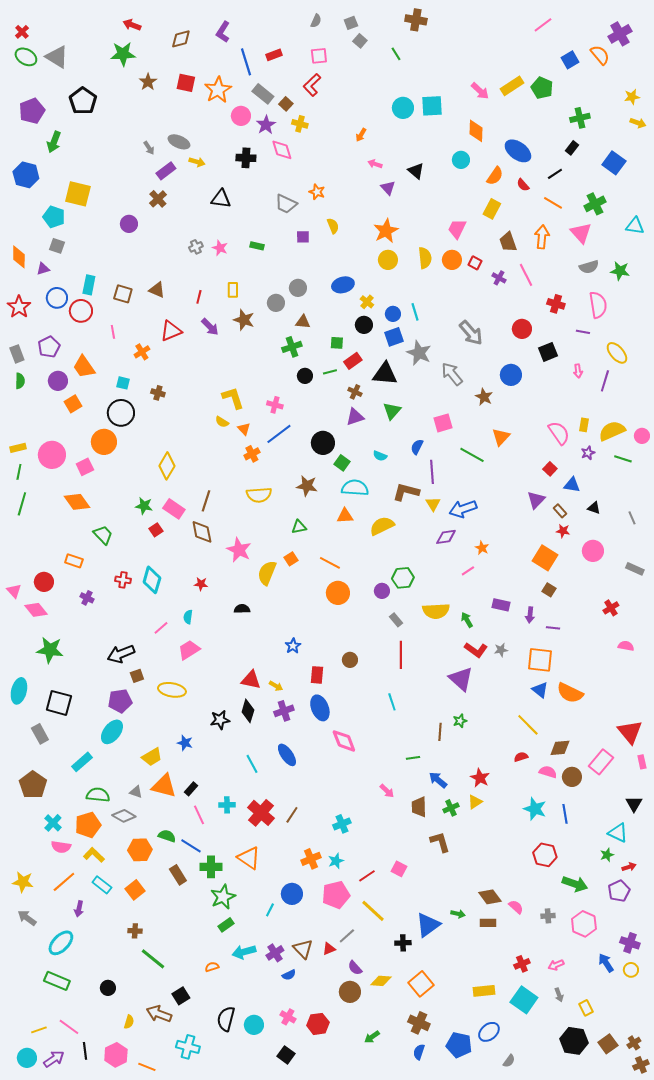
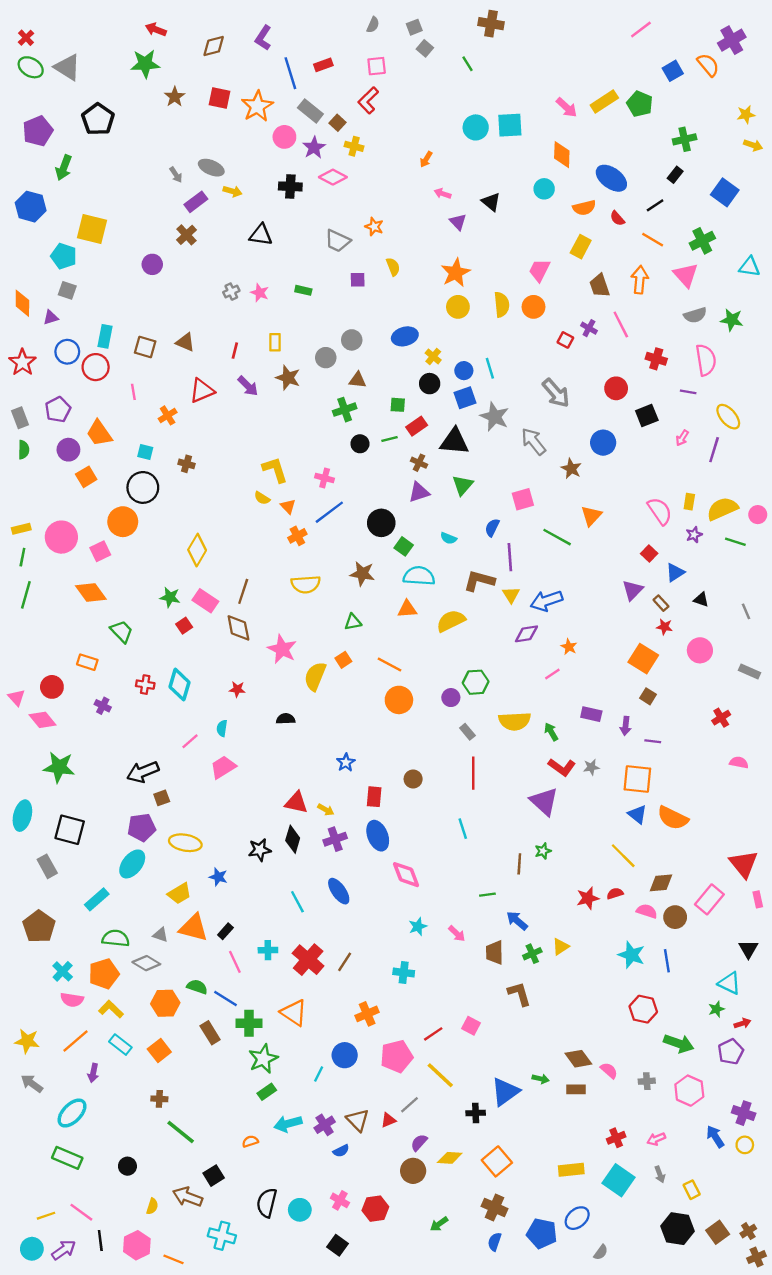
pink diamond: (282, 150) -> (333, 177), turned -45
orange semicircle: (495, 176) -> (584, 208), turned 42
red square: (475, 263) -> (565, 340), moved
pink arrow: (578, 371) -> (682, 438), turned 40
blue triangle: (572, 485) -> (675, 572), turned -42
yellow ellipse: (172, 690) -> (185, 843), moved
red star: (480, 778) -> (588, 898), moved, turned 30
cyan cross: (342, 824) -> (404, 973), turned 30
cyan star: (336, 861) -> (418, 927), moved
purple semicircle: (355, 968) -> (419, 1143), turned 84

